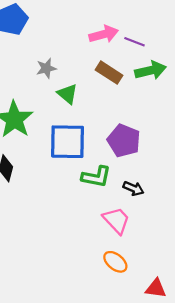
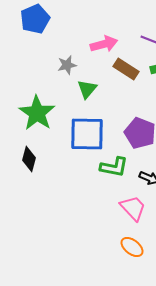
pink arrow: (104, 34) -> (104, 44), moved
green triangle: (68, 94) -> (87, 89), turned 30

